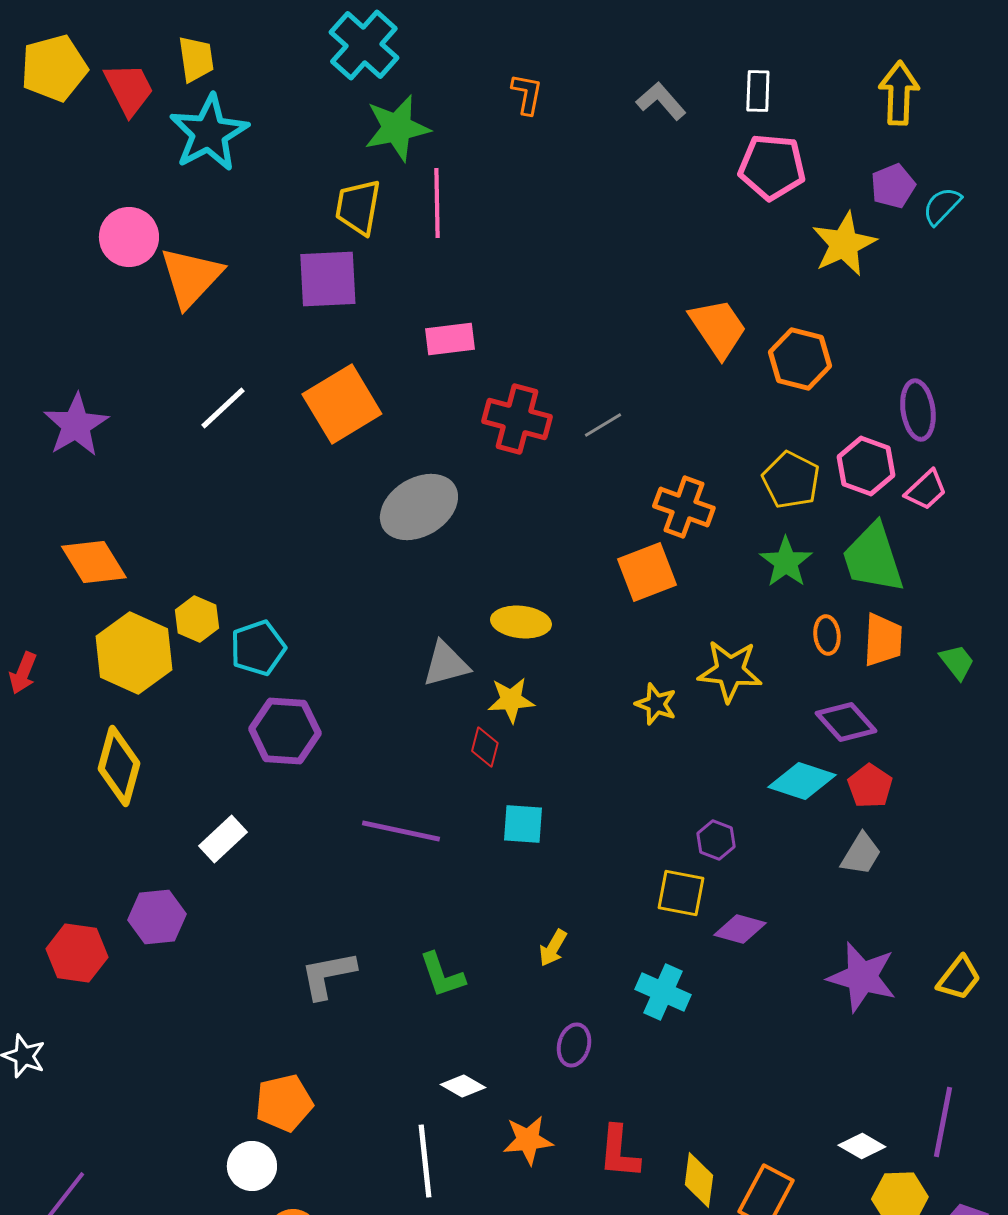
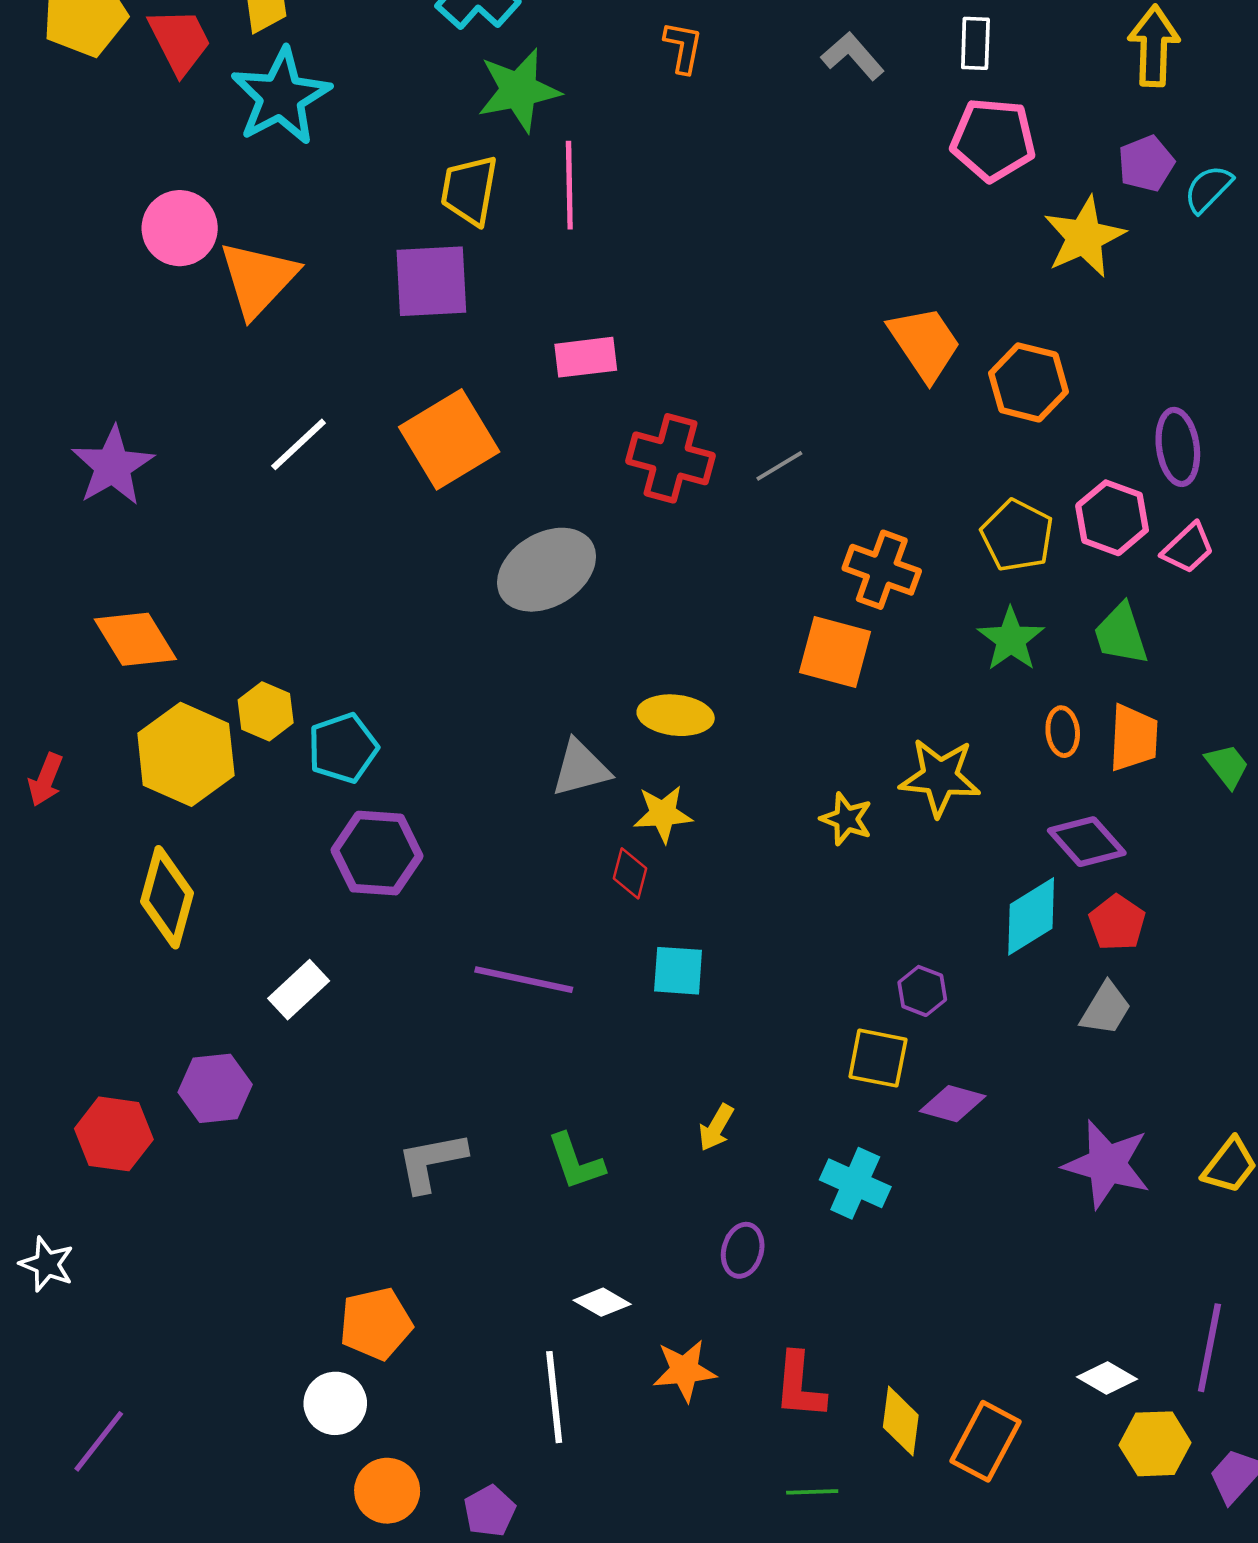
green trapezoid: (873, 558) -> (1121, 634), size x0.7
orange square: (647, 572) -> (835, 652), turned 36
cyan diamond: (802, 781) -> (1031, 916), turned -50

